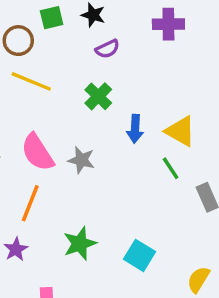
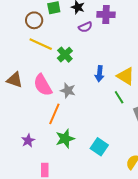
purple cross: (168, 24) -> (106, 15), moved
green cross: (98, 96) -> (65, 55), moved
orange line: (30, 203) -> (54, 114), moved

